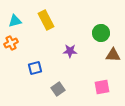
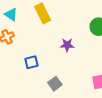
cyan triangle: (15, 21) -> (11, 14), turned 48

